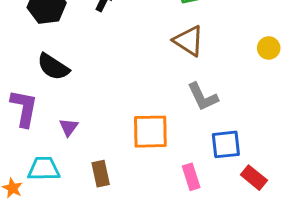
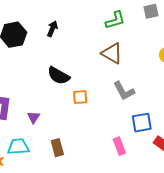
black semicircle: (53, 67) -> (59, 76), moved
orange square: (150, 132) -> (80, 97), moved, size x0.6

